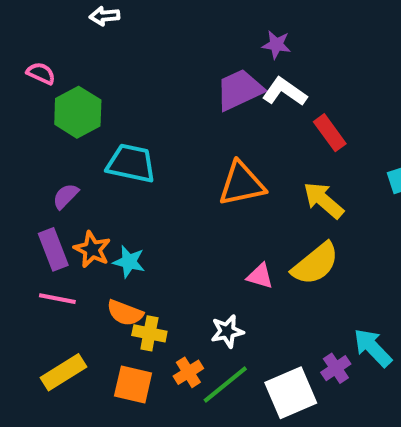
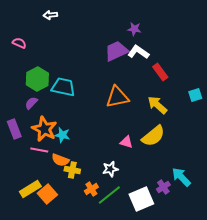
green hexagon: (78, 112) -> (37, 79), moved
purple rectangle: (53, 249) -> (14, 129), moved
orange star: (92, 249) -> (44, 129), size x1.4
pink line: (57, 299) -> (39, 150), moved
orange square: (133, 385) -> (47, 194), moved, turned 36

